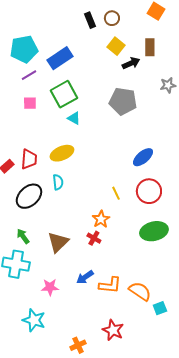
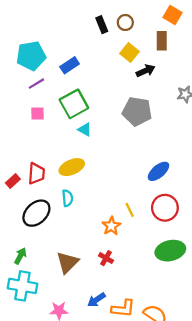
brown rectangle: (150, 47) -> (162, 41), moved
blue rectangle: (60, 58) -> (70, 65), size x0.7
orange star: (101, 219) -> (111, 226), moved
green arrow: (23, 236) -> (20, 256), moved, turned 63

